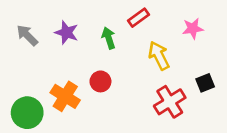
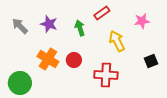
orange cross: (65, 96) -> (48, 59), moved
red cross: (170, 102) -> (106, 75), moved, turned 35

